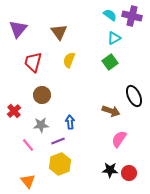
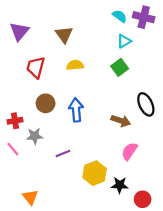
yellow semicircle: (69, 60) -> (75, 65), turned 63
red cross: (14, 111) -> (15, 121), turned 32
blue arrow: (70, 122) -> (76, 110), moved, size x1.5
gray star: (41, 125) -> (35, 136), moved
pink line: (28, 145) -> (13, 149), moved
yellow hexagon: (60, 164) -> (95, 173), moved
red circle: (129, 173) -> (143, 199), moved

